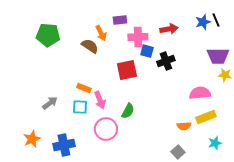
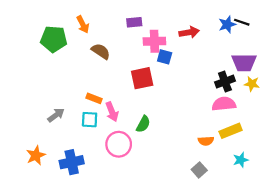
black line: (216, 20) -> (242, 22), turned -48
orange arrow: (101, 33) -> (83, 24), moved
black cross: (166, 61) -> (225, 82), moved

